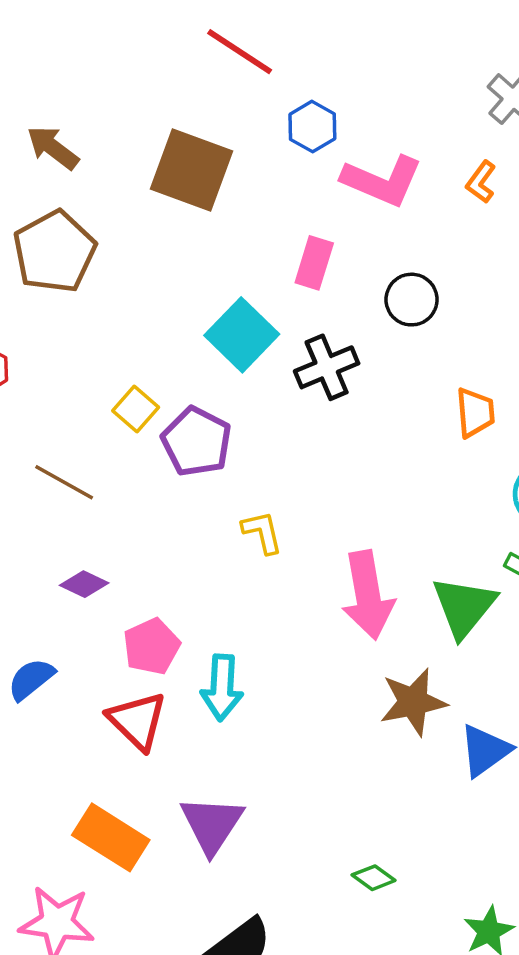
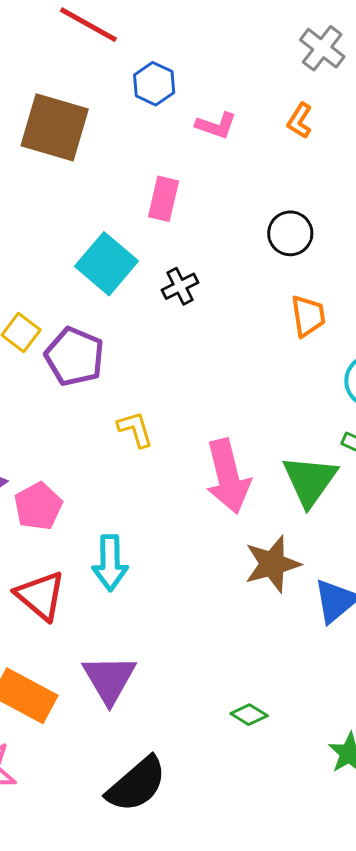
pink L-shape: (382, 181) -> (216, 126), size x0.6
black circle: (412, 300) -> (290, 233), moved
black cross: (327, 367) -> (180, 286), size x0.7
pink pentagon: (152, 646) -> (38, 506), moved

